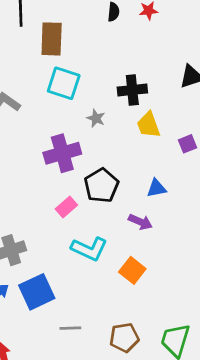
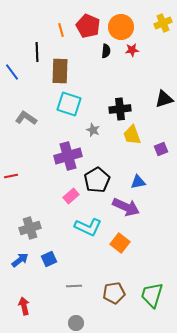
purple arrow: (140, 222) -> (126, 207), size x1.5
blue square: (37, 292) -> (49, 259), size x0.6

